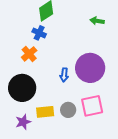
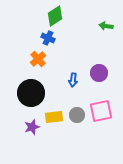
purple circle: (90, 68) -> (99, 73), size x0.6

